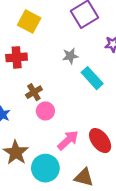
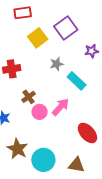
yellow square: (29, 22) -> (38, 38), moved, turned 30
pink arrow: (68, 140) -> (61, 107), moved

